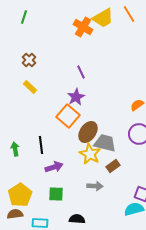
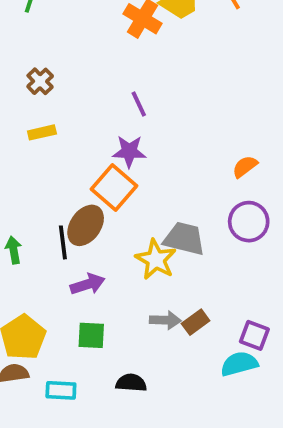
yellow rectangle: (30, 87) -> (42, 132), turned -56
purple star: (76, 97) -> (129, 151), turned 30
brown ellipse: (88, 132) -> (86, 225), moved
brown rectangle: (113, 166) -> (196, 322), moved

